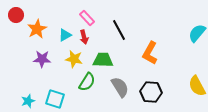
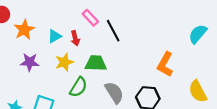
pink rectangle: (87, 18) -> (90, 18), moved
orange L-shape: (150, 53) -> (165, 64), moved
yellow star: (74, 59) -> (64, 62), turned -30

